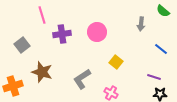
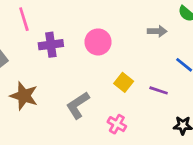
gray arrow: (141, 24) -> (157, 31), turned -96
purple line: (154, 77) -> (159, 90), moved

